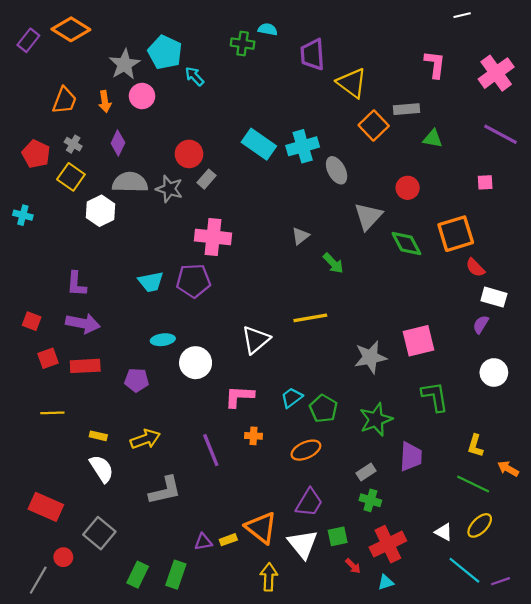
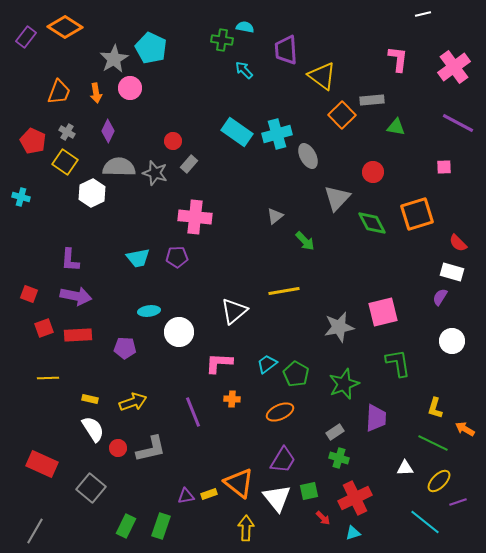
cyan arrow: (194, 76) -> (244, 70), moved
red circle: (189, 154) -> (173, 141), size x0.7
red semicircle: (475, 268) -> (458, 243), moved
purple pentagon: (193, 281) -> (177, 257), size x0.7
white triangle: (444, 532) -> (405, 468), moved, turned -30
red circle: (63, 557) -> (118, 448), moved
purple line: (500, 581) -> (458, 502), moved

